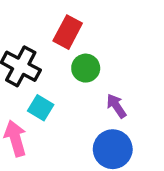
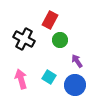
cyan square: (41, 108) -> (49, 77), moved

